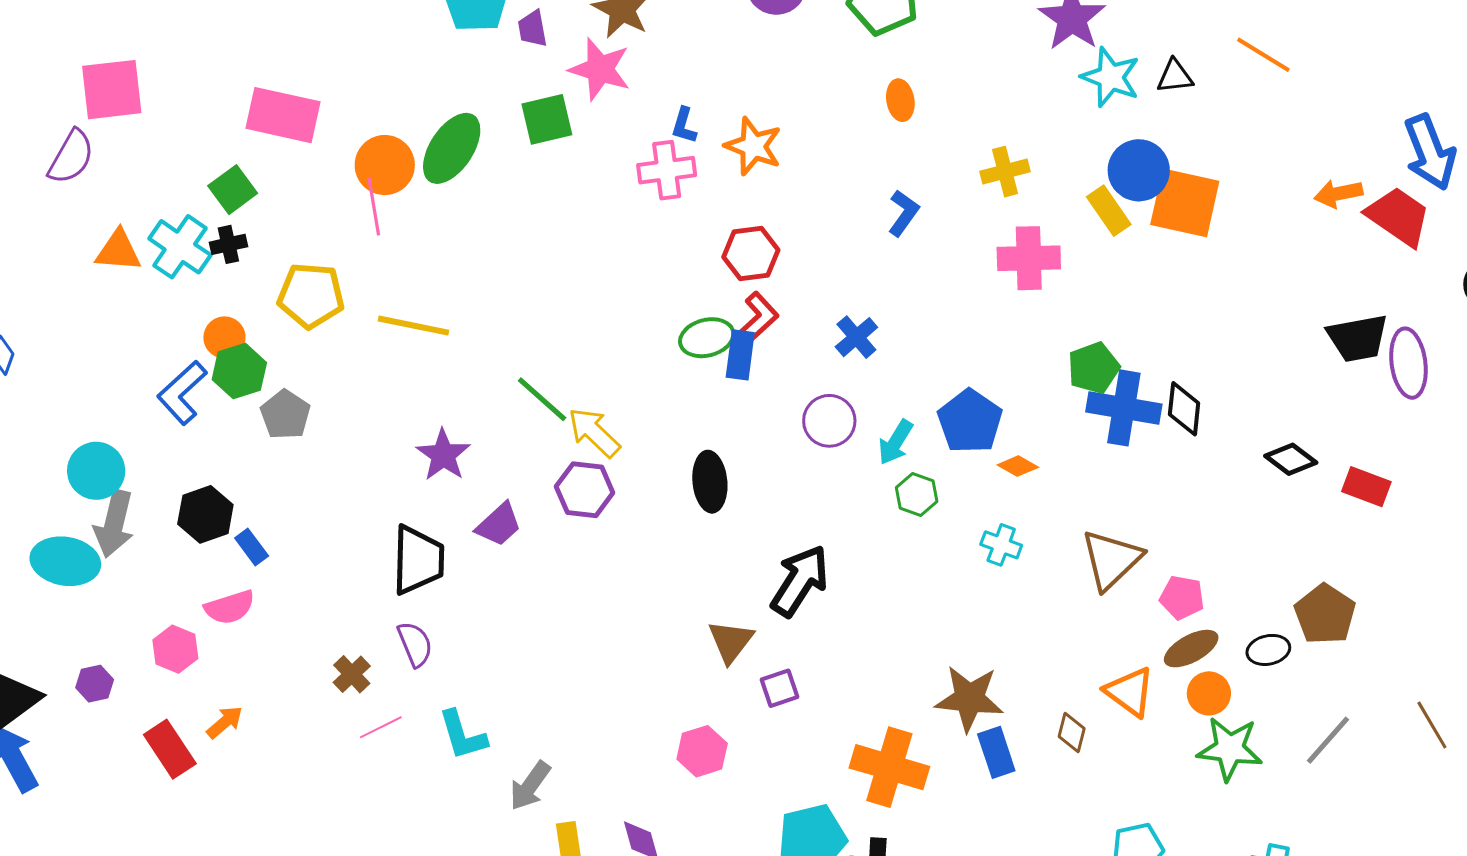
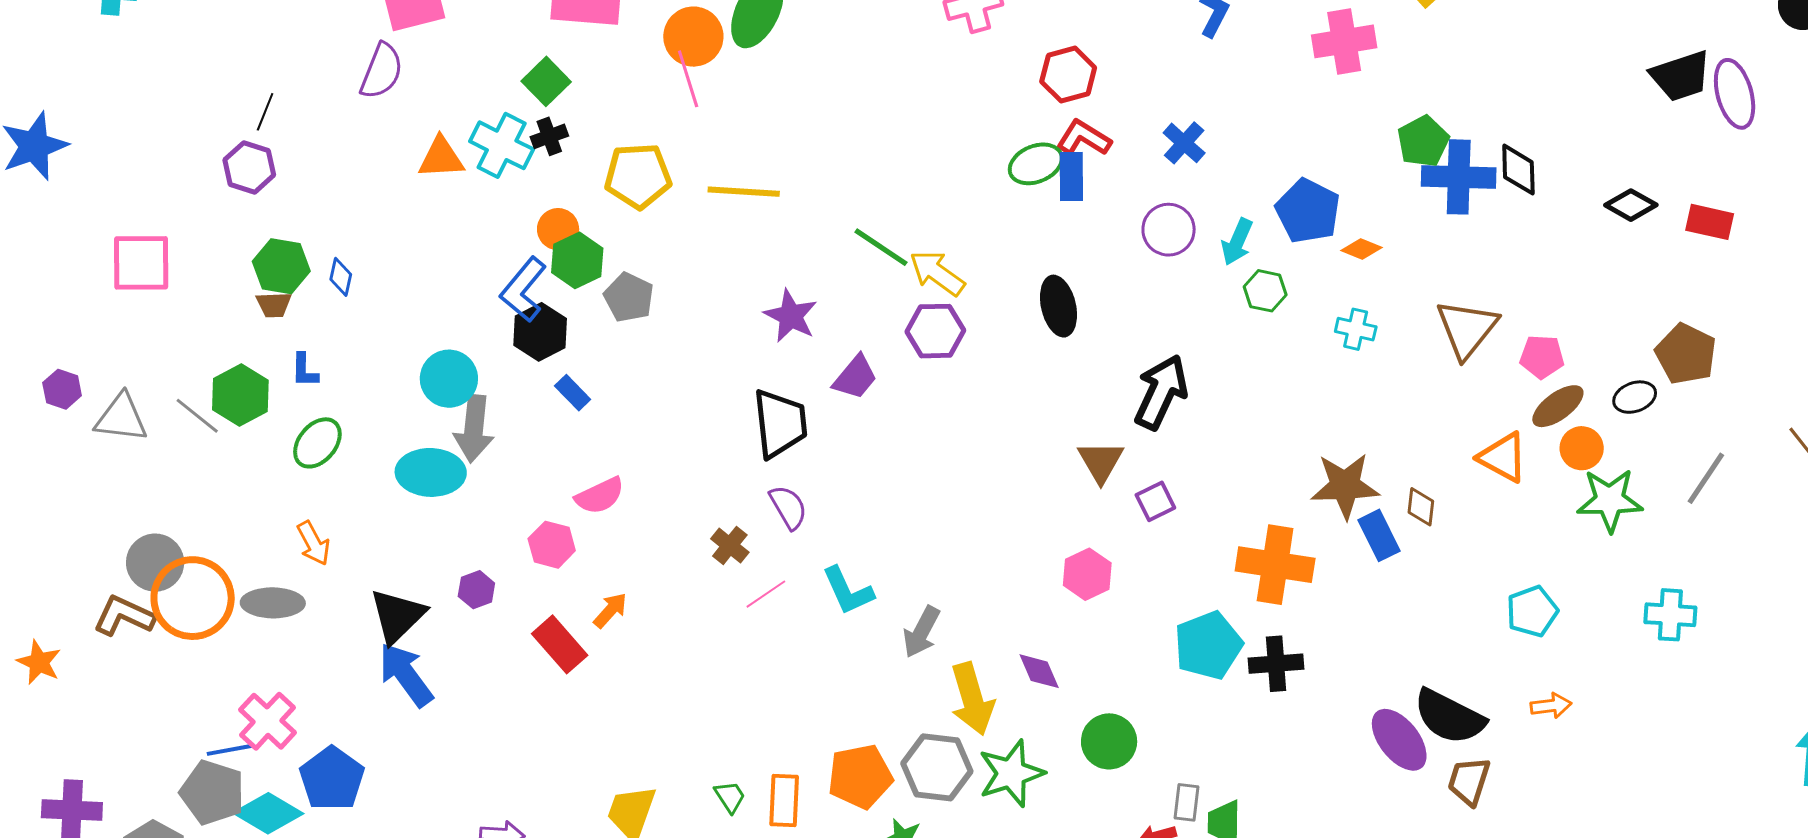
red L-shape: (758, 318) -> (1084, 138), turned -98
black hexagon: (205, 514) -> (540, 332), moved
blue rectangle: (252, 547) -> (573, 393), moved
brown diamond: (1072, 732) -> (1421, 507), moved

